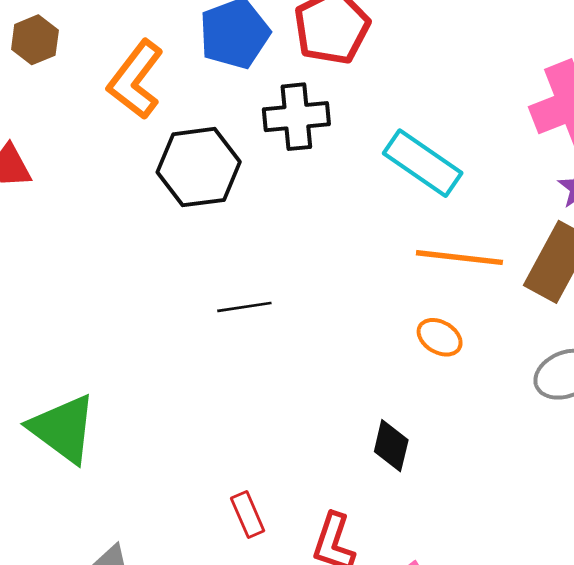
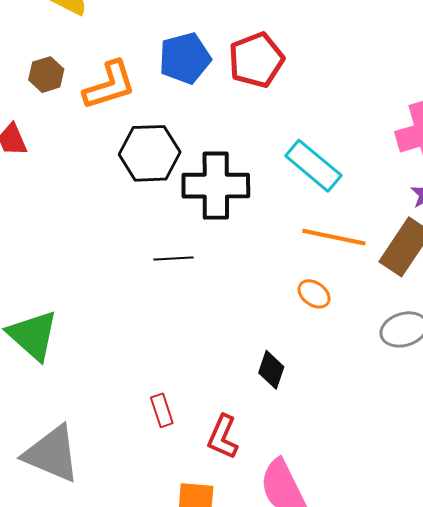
brown hexagon: (35, 40) -> (46, 75), moved
orange L-shape: (136, 80) -> (109, 85), turned -150
black cross: (296, 117) -> (216, 186), moved, size x1.4

